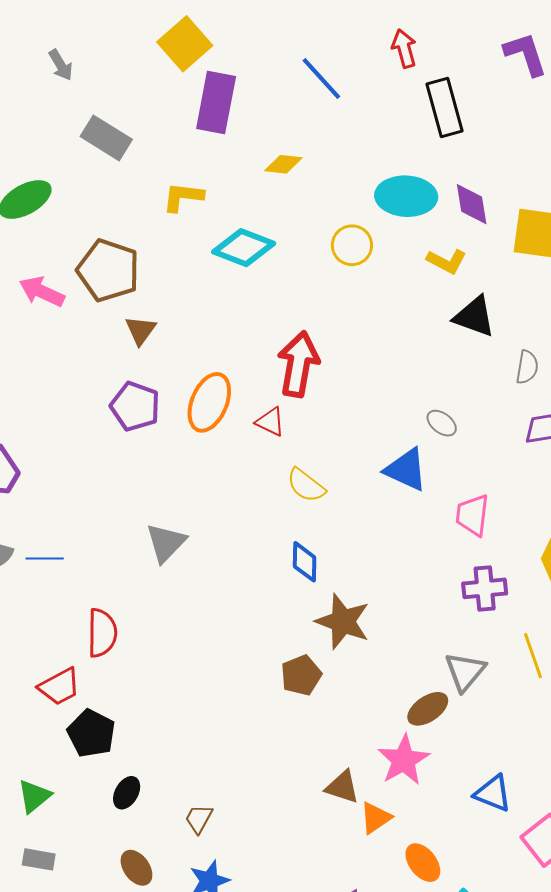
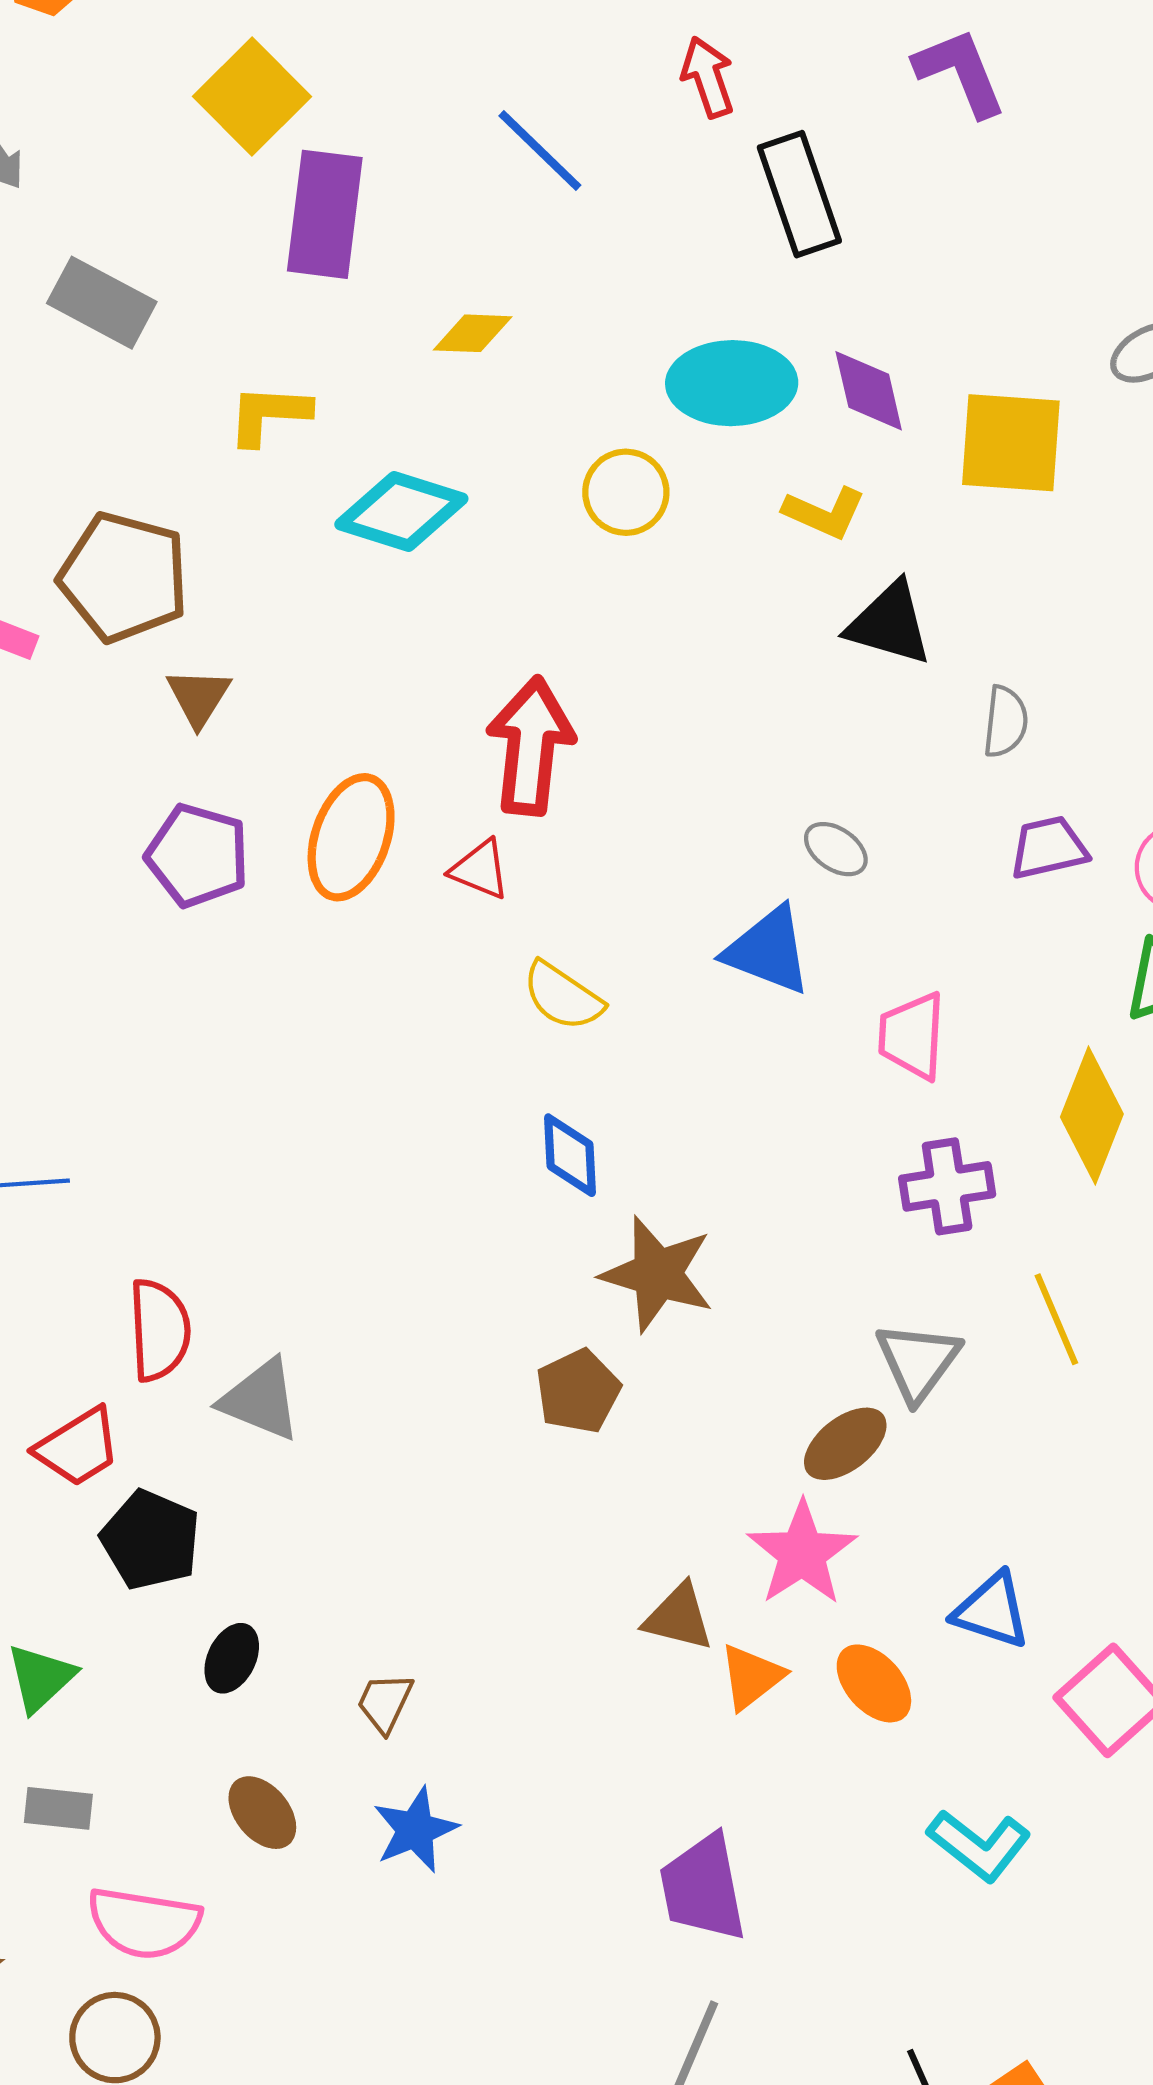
gray triangle: (166, 543) -> (261, 1400), moved, turned -48
orange ellipse: (423, 863) -> (874, 1683), moved

